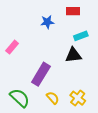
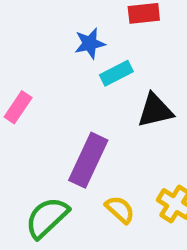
cyan rectangle: (81, 36) -> (116, 73), moved
green semicircle: (20, 98) -> (47, 218), turned -80

